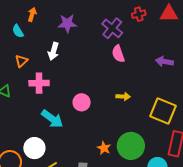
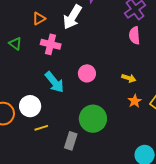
white arrow: (53, 51) -> (72, 17), size x1.4
green circle: (131, 146) -> (93, 119), moved
orange star: (104, 148) -> (135, 101), moved

